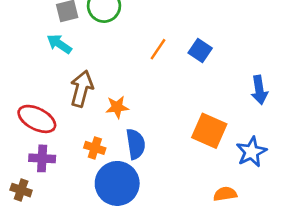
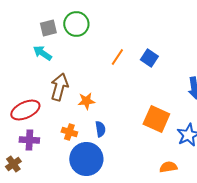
red ellipse: (37, 119) -> (25, 110), turned -52
blue semicircle: (136, 144) -> (100, 129), size x0.7
brown cross: (21, 190) -> (13, 164), turned 35

